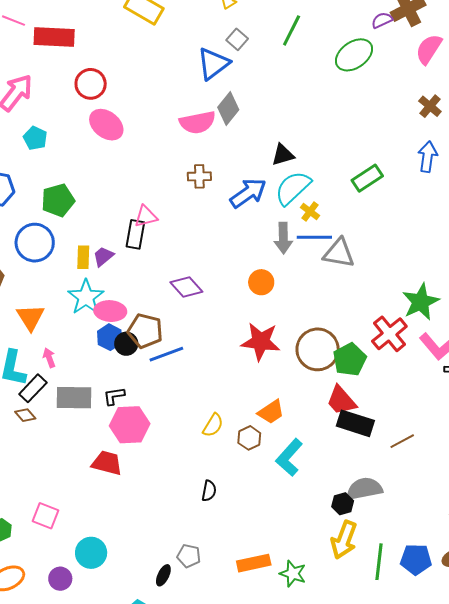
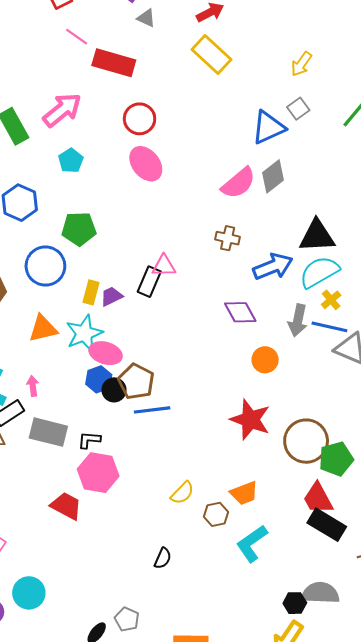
pink semicircle: (197, 122) -> (238, 183), turned -42
black triangle: (283, 155) -> (317, 236), size x1.5
purple diamond: (186, 287) -> (240, 312), moved
orange triangle: (30, 317) -> (43, 329), moved, turned 36

